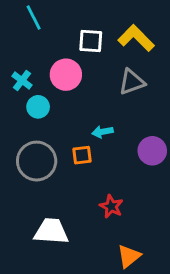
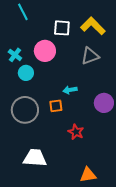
red star: (111, 206) -> (76, 132), moved
orange triangle: (129, 256) -> (88, 175), turned 30

